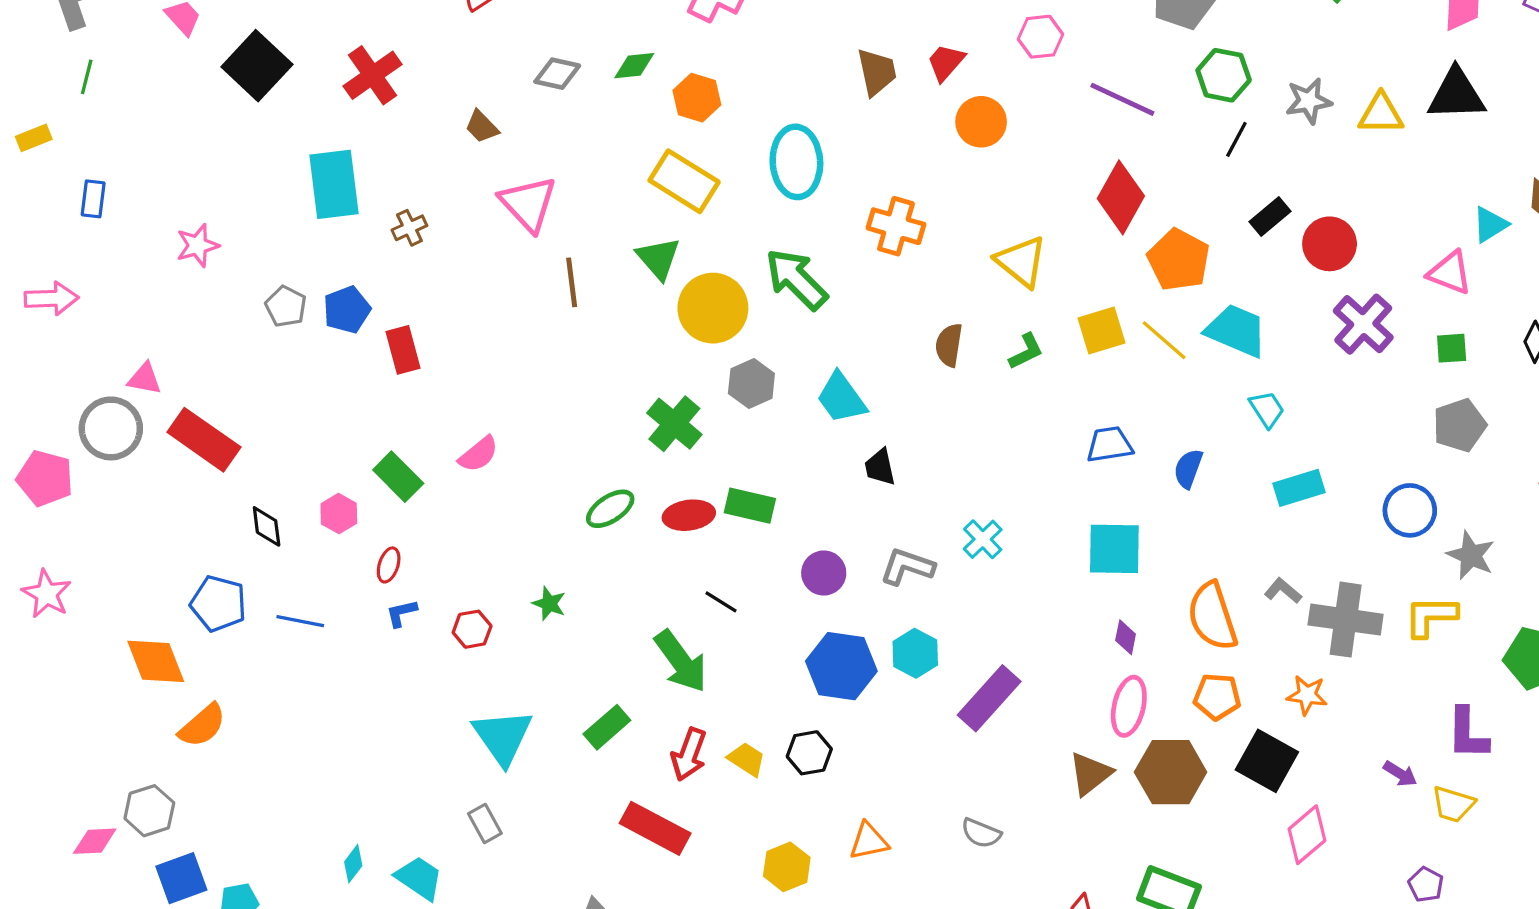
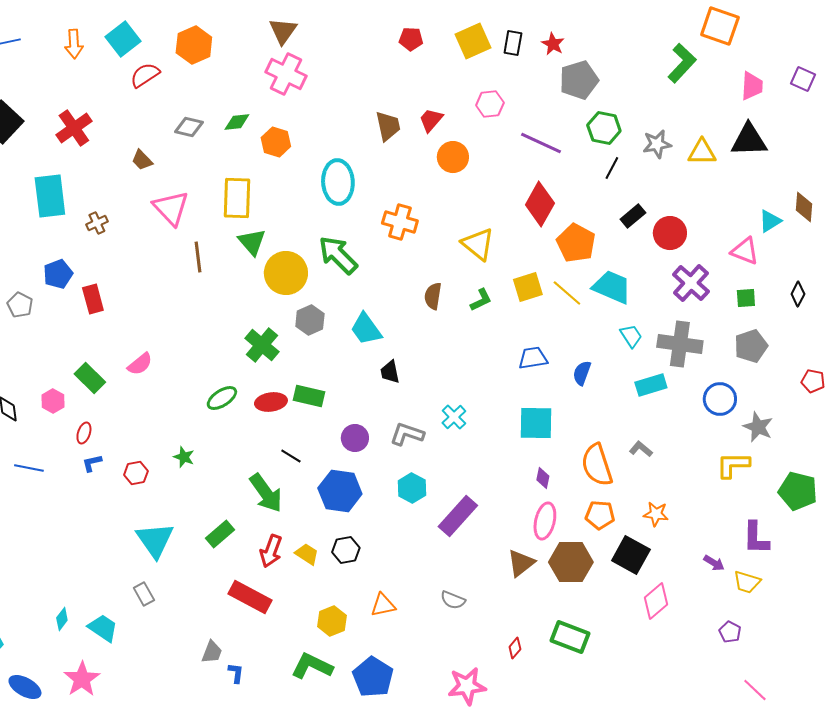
yellow rectangle: (684, 181) -> (237, 198), moved, turned 60
gray pentagon: (286, 306) -> (20, 305), moved
gray cross: (1346, 620) -> (680, 344), moved
blue hexagon: (841, 666) -> (340, 491), moved

